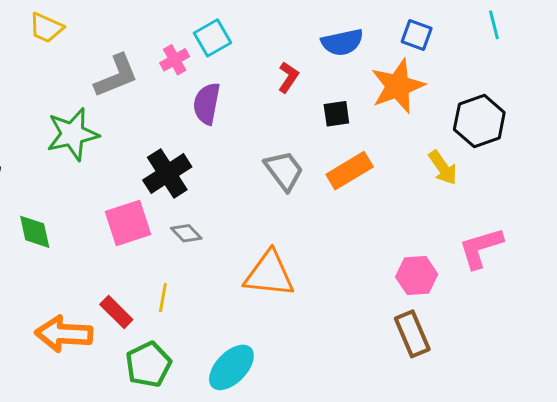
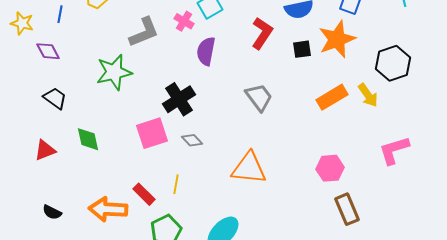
pink cross: (175, 60) -> (184, 21), turned -30
red L-shape: (288, 77) -> (262, 33), size x1.5
black square: (336, 114) -> (302, 49), moved
orange rectangle: (350, 171) -> (332, 97), moved
pink hexagon: (417, 276) -> (330, 168), moved

